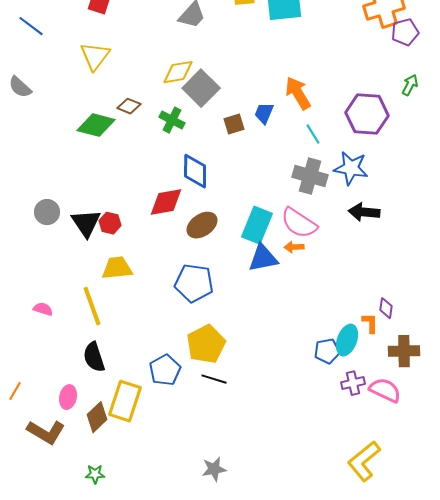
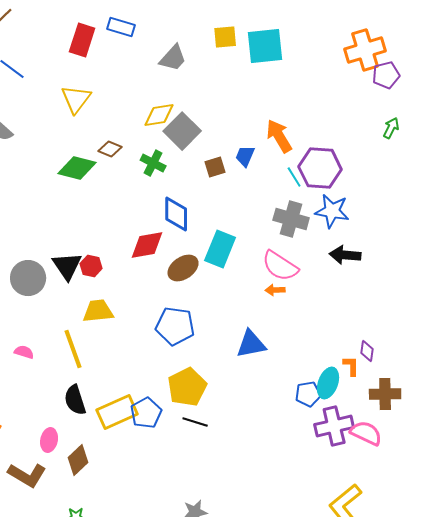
purple hexagon: (367, 114) -> (320, 168), moved
gray circle: (47, 212) -> (28, 278), moved, size x1.4
cyan rectangle: (257, 225) -> (220, 249), moved
blue triangle: (263, 258) -> (251, 344), moved
purple cross: (353, 383) -> (334, 426), size x1.6
yellow rectangle: (125, 401) -> (117, 412), moved, turned 48

